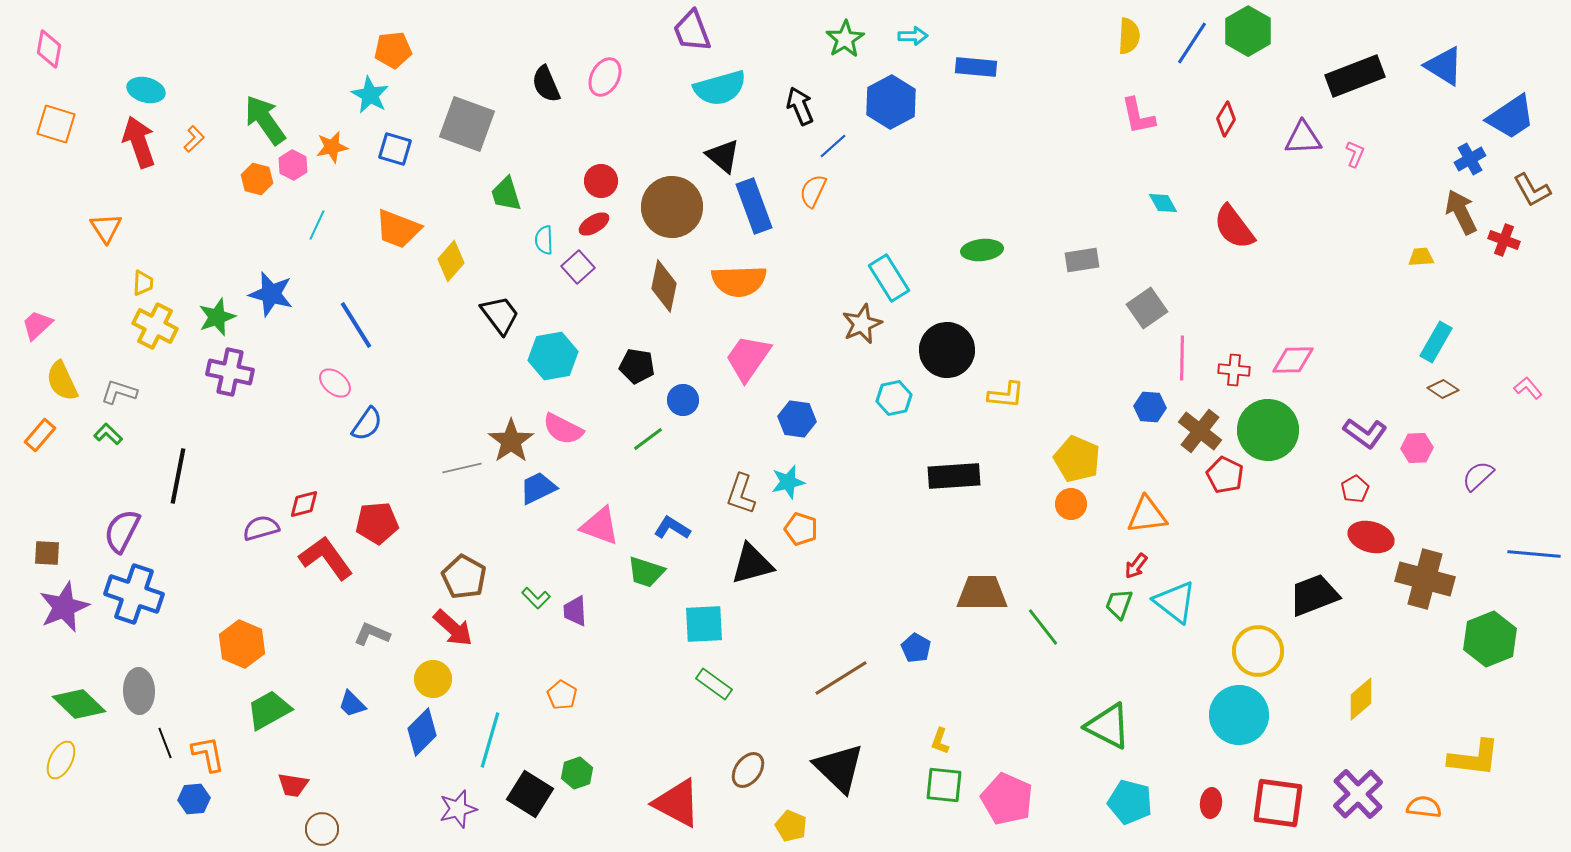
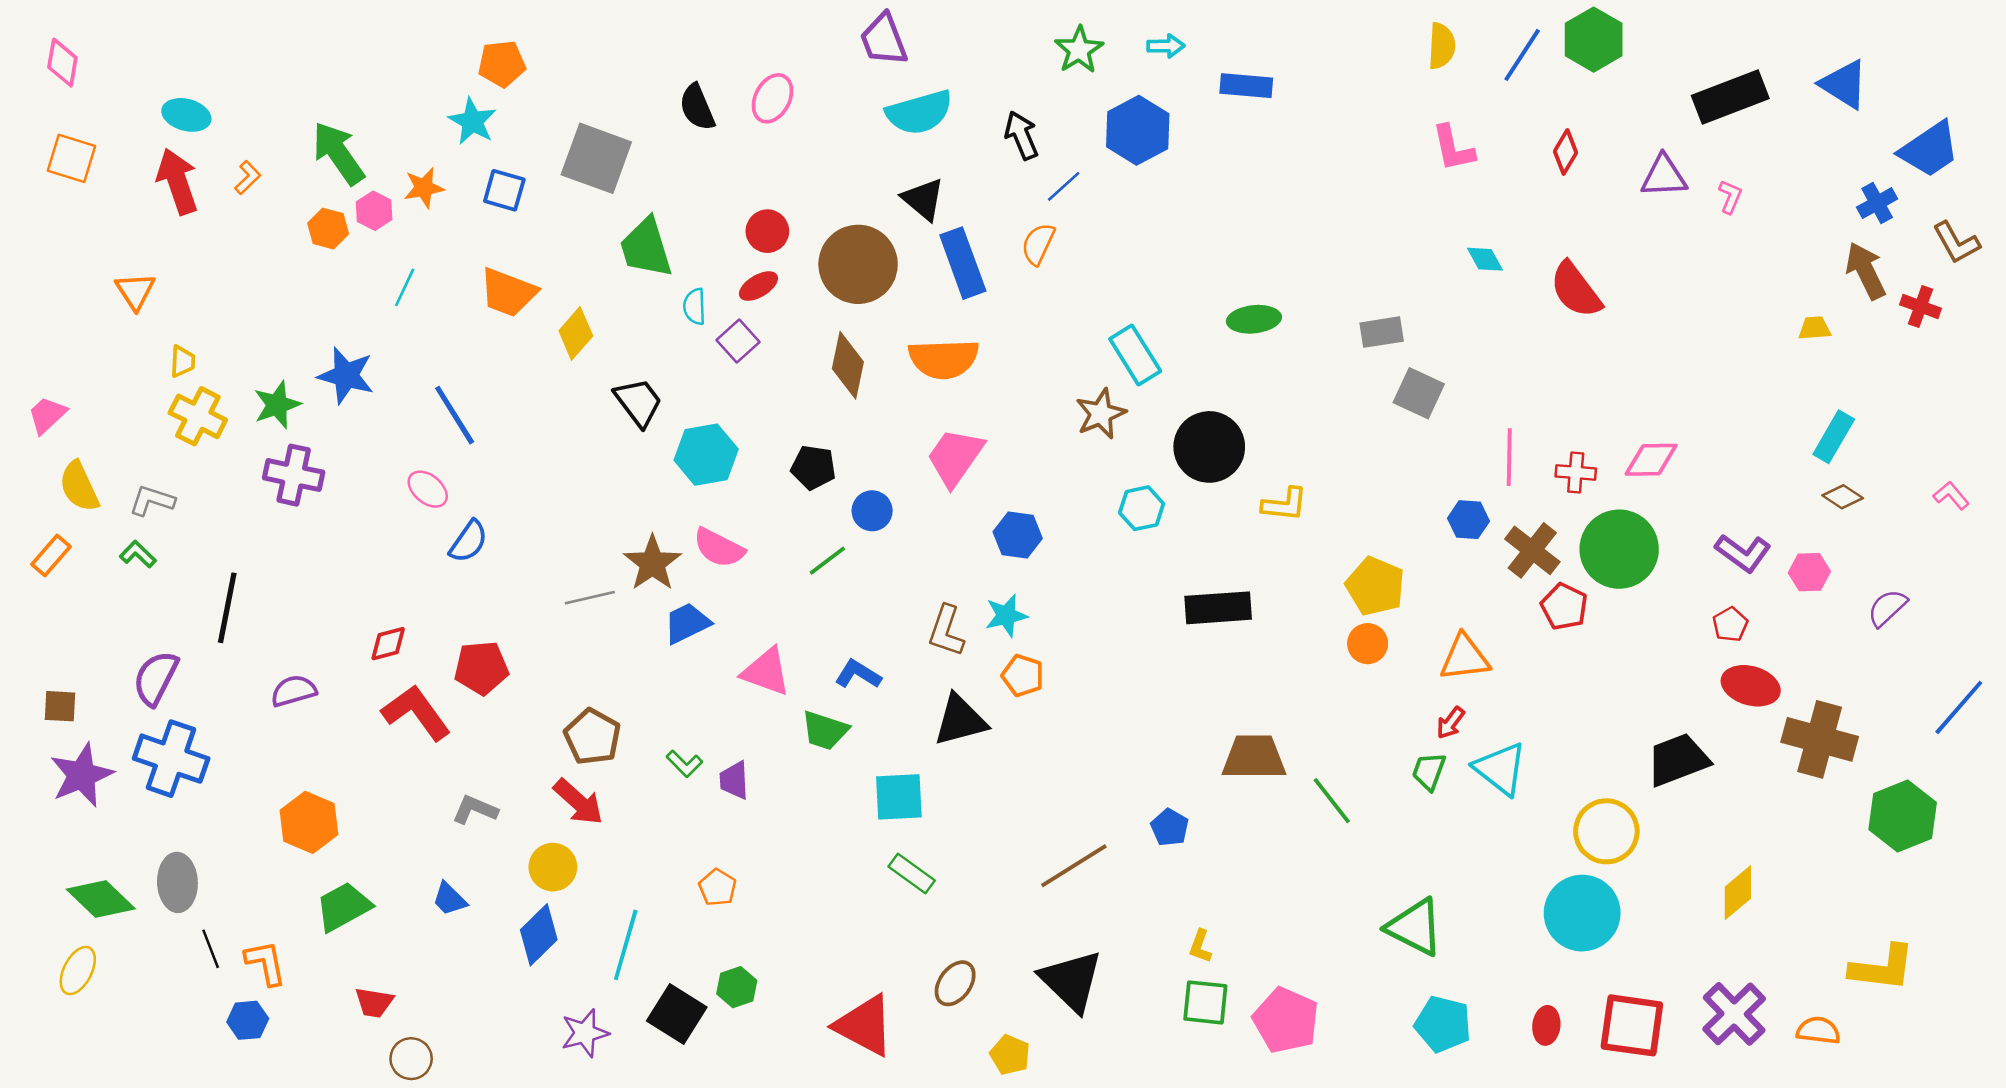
green trapezoid: (506, 194) -> (646, 248), size x1.4
gray square: (1147, 308) -> (1419, 393), moved, turned -30
purple semicircle: (261, 528) -> (294, 691), moved
blue line: (1534, 554) -> (1959, 707), turned -54

